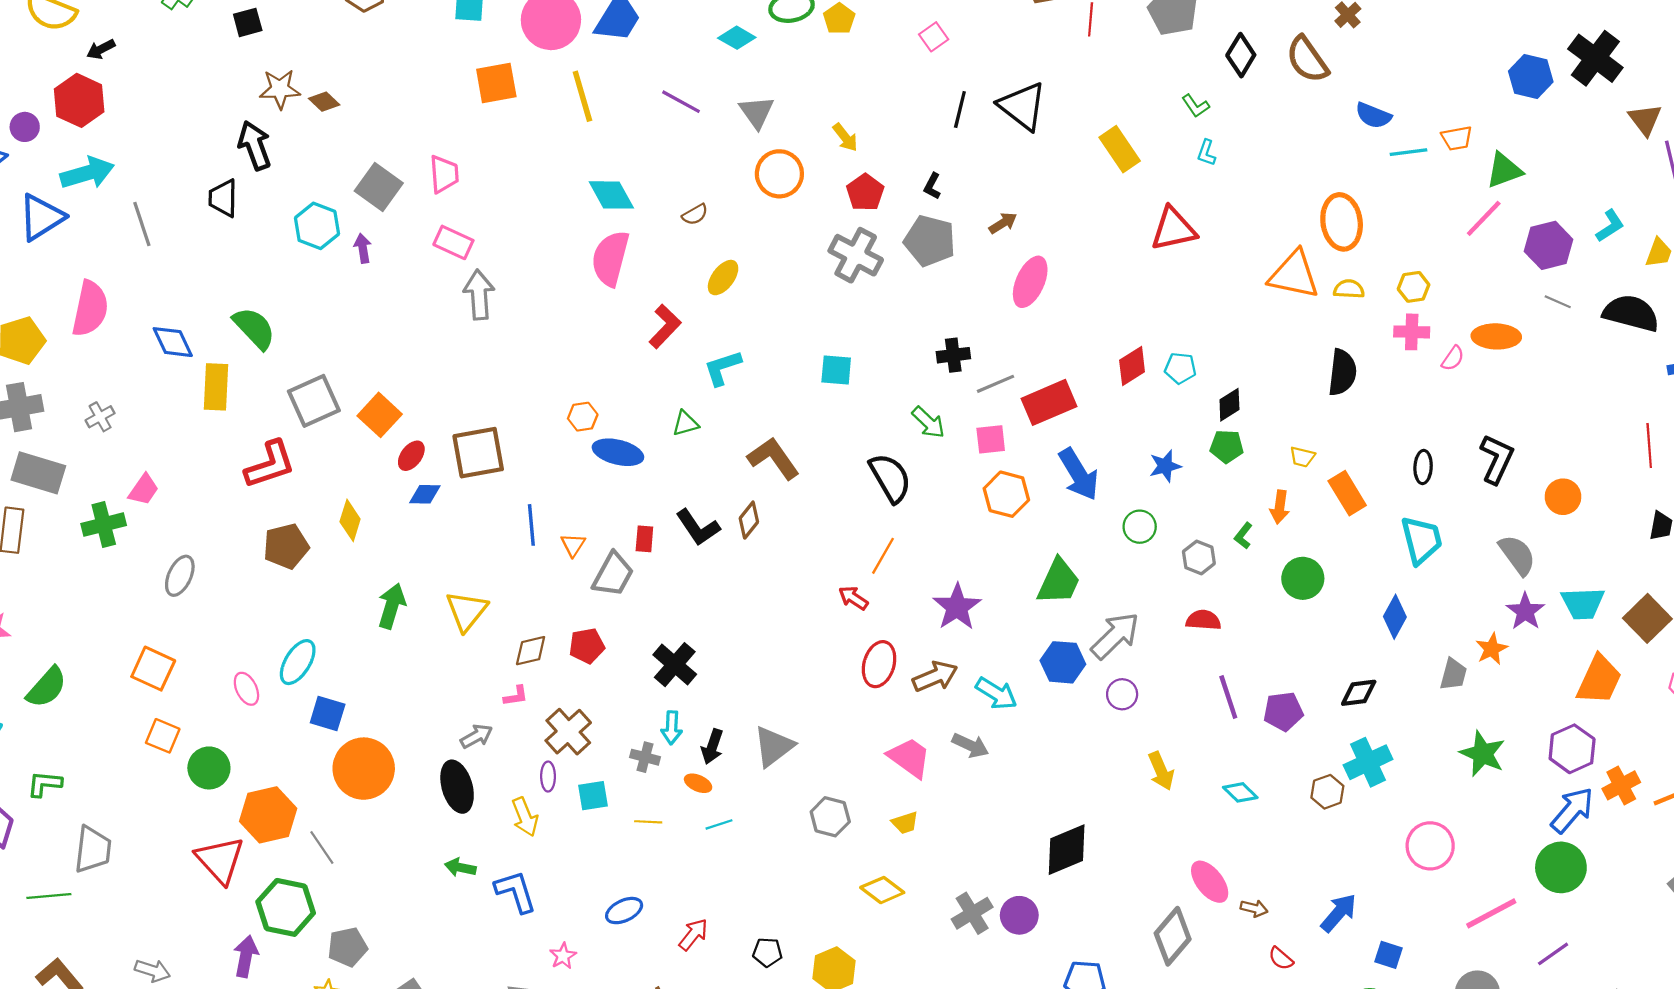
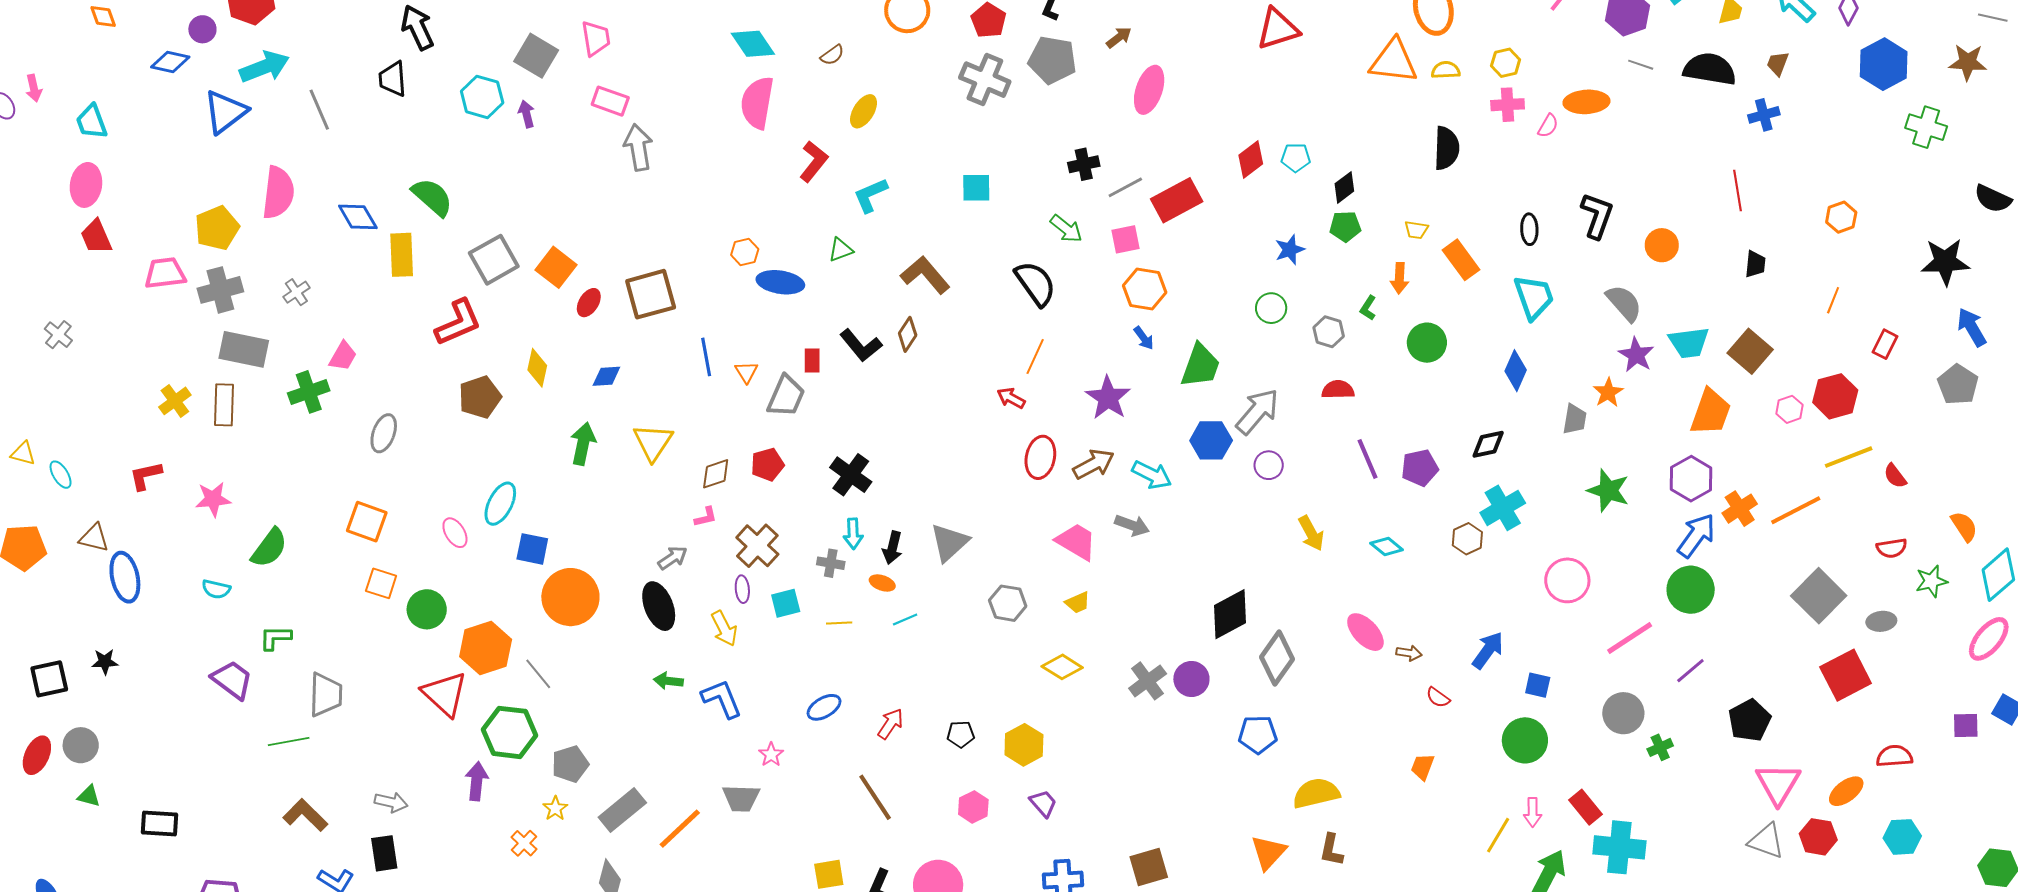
blue arrow: (1079, 474) -> (1144, 338), moved, size x0.5
blue diamond: (425, 494) -> (606, 376), moved
gray diamond: (1173, 936) -> (1277, 658), moved

